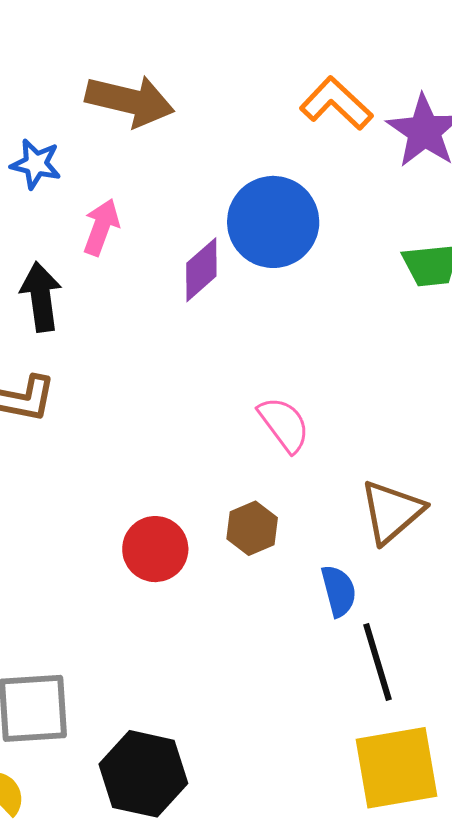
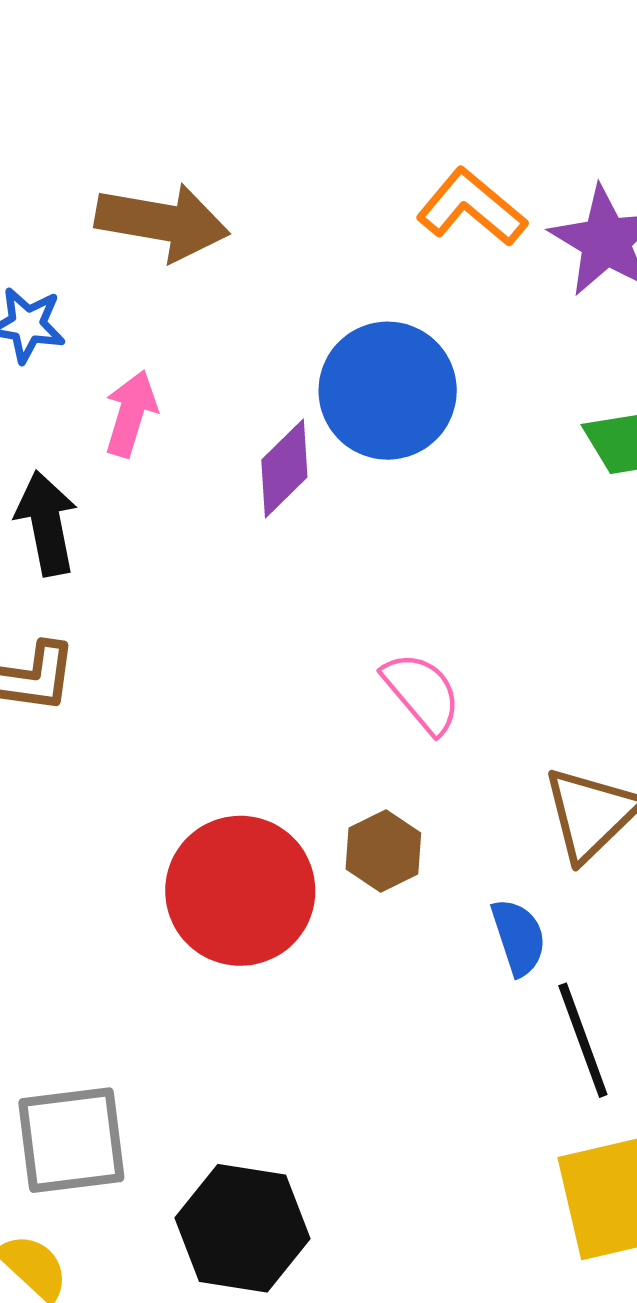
red circle: (155, 549) -> (240, 891), size x1.5

